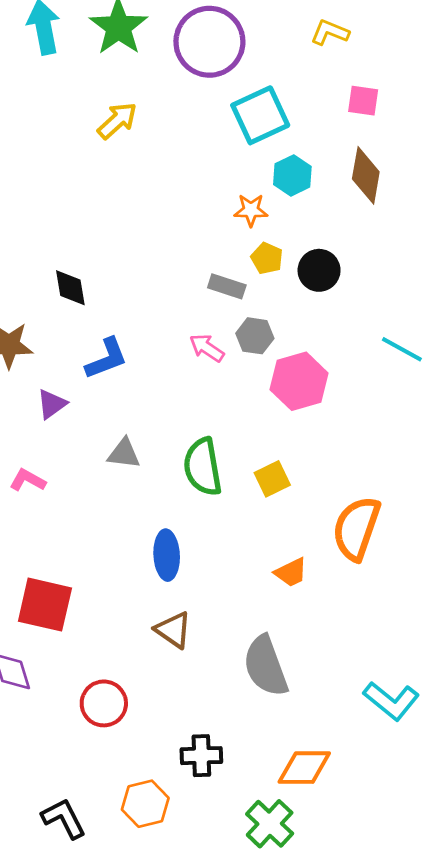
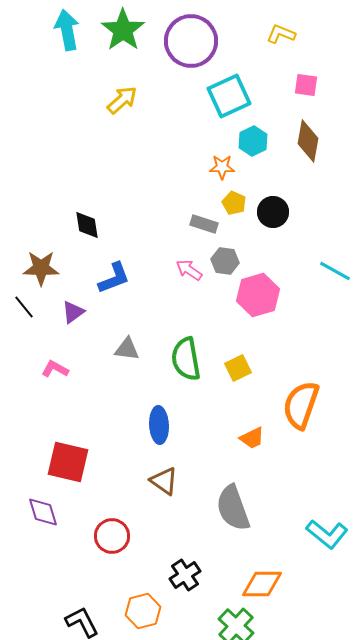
black cross: (201, 756) -> (185, 575), turned -32

